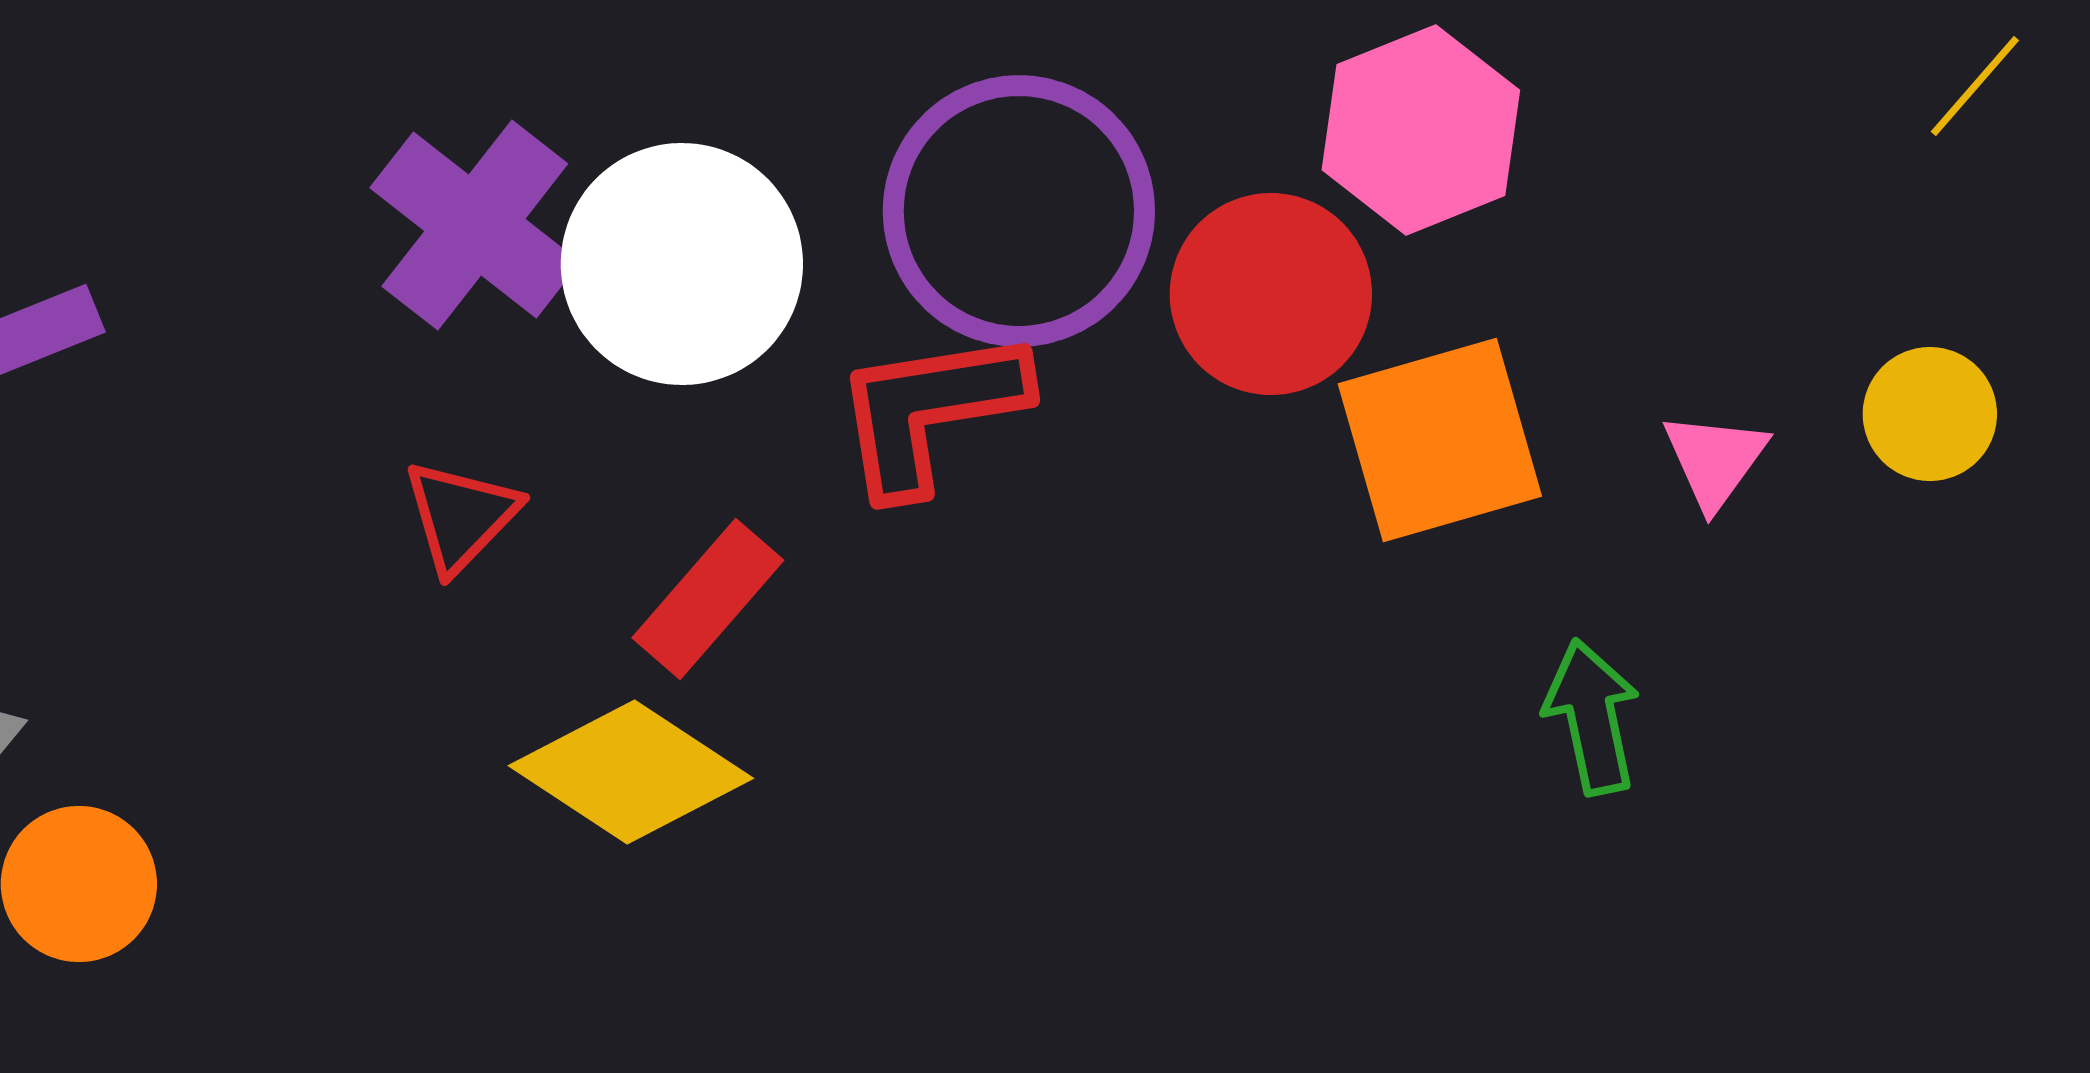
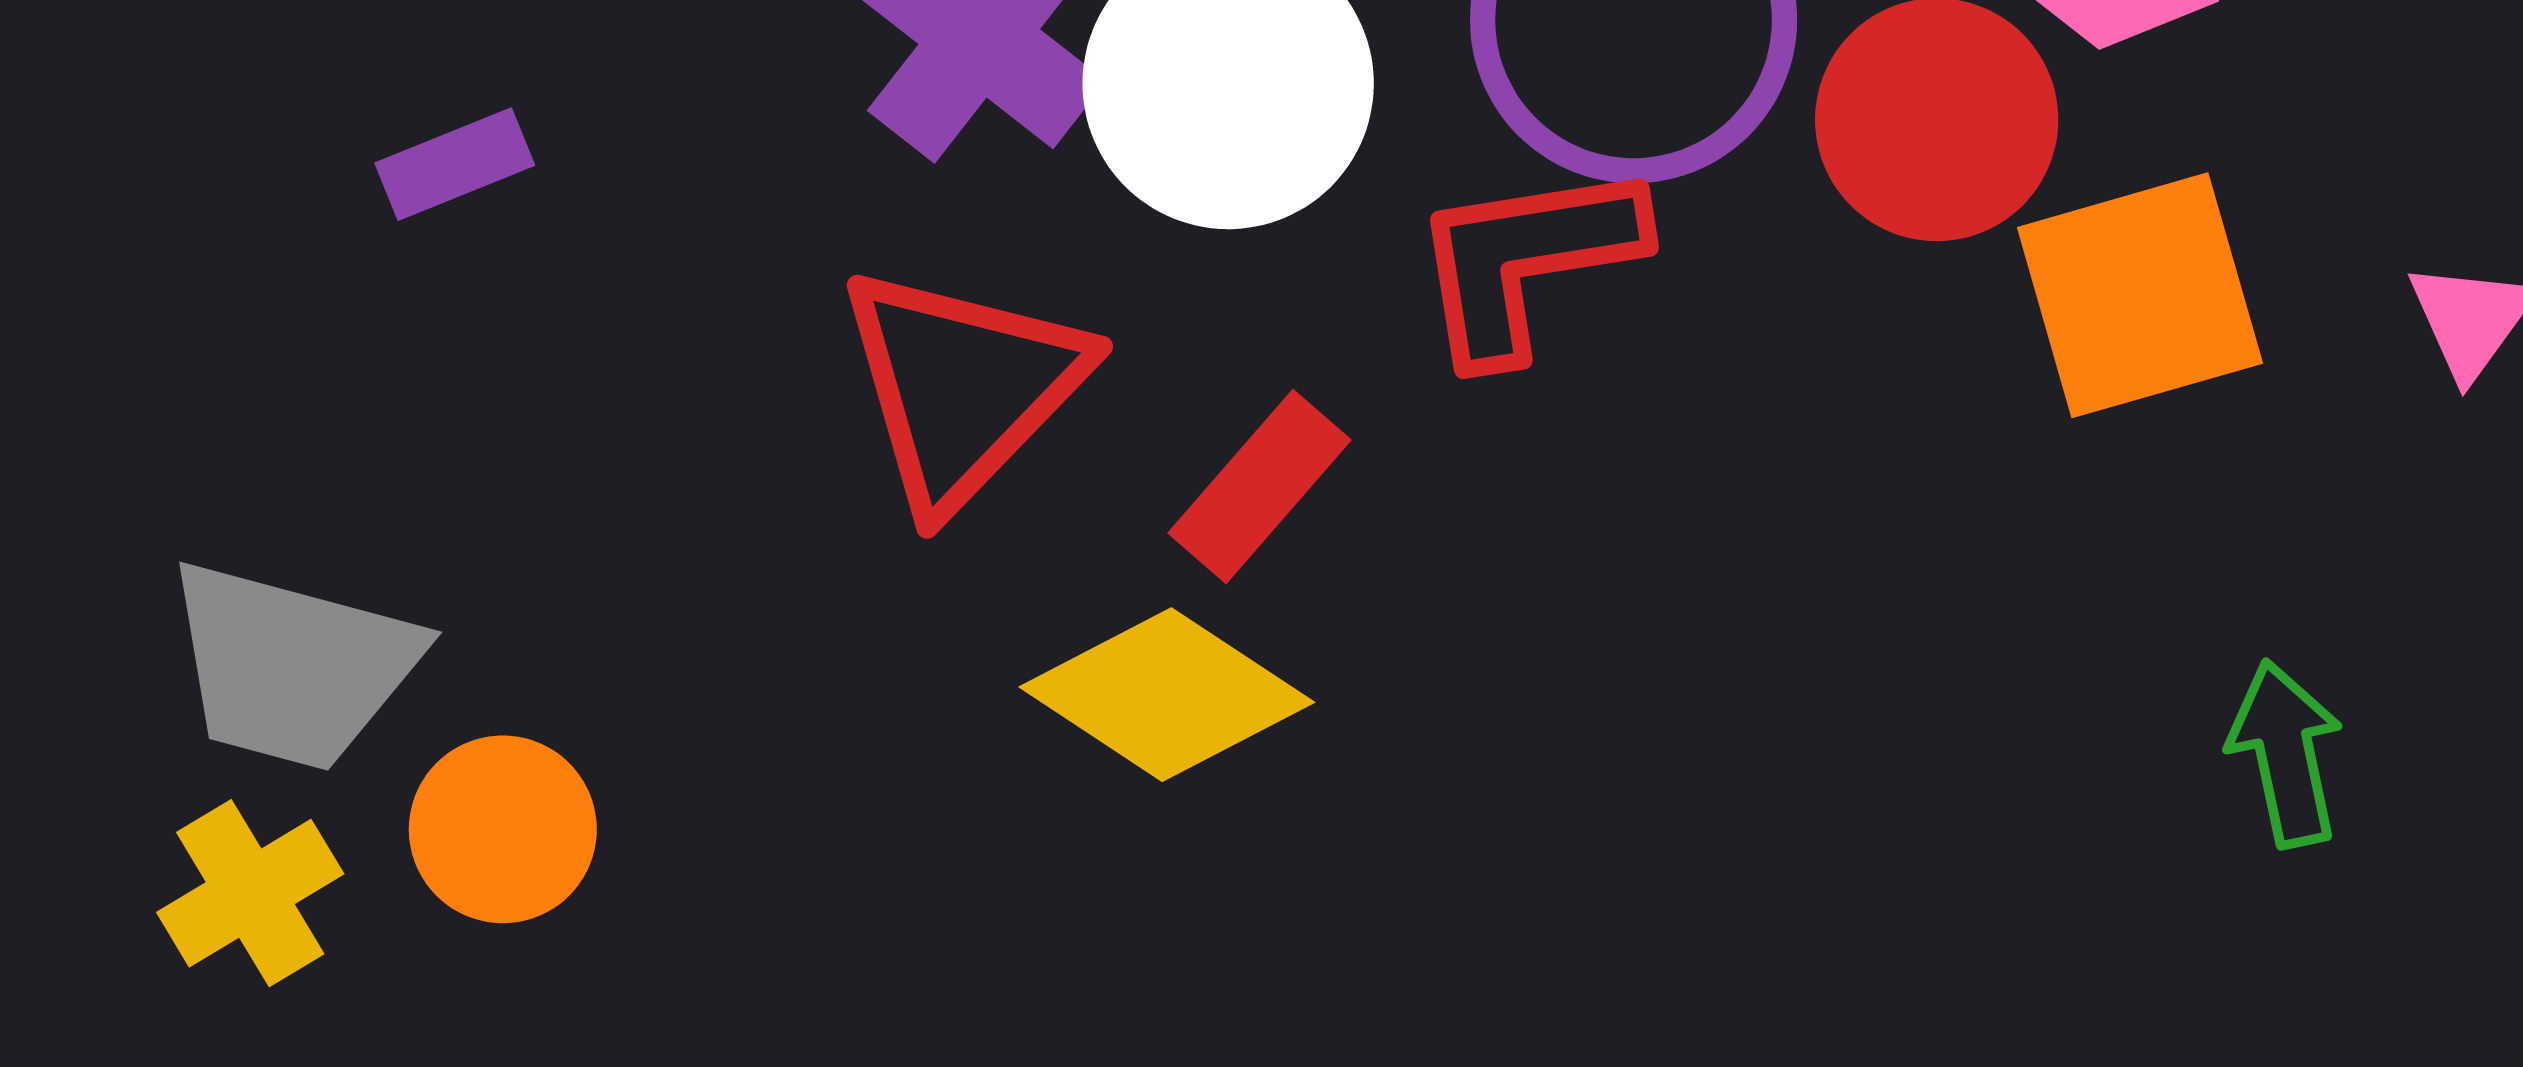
red triangle: (461, 516) -> (962, 387), size x1.8
green arrow: (1592, 717) -> (2286, 754), moved

